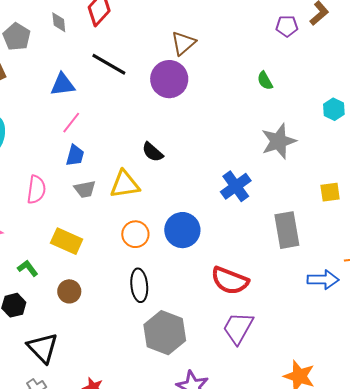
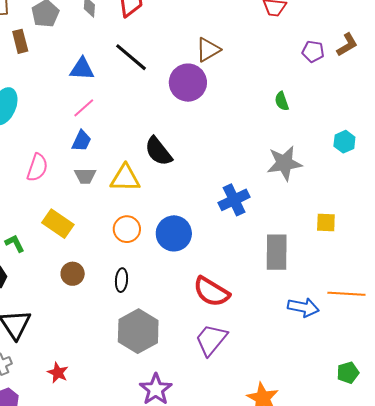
black semicircle: (153, 152) -> (158, 151), size x1.4
black ellipse: (139, 285) -> (122, 280), size x0.7
brown circle: (69, 291) -> (73, 274), moved

